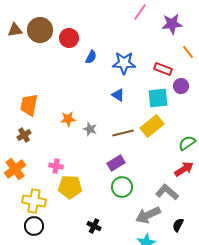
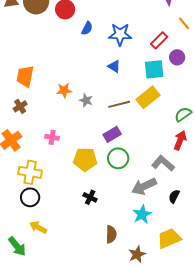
red rectangle: (163, 69) -> (159, 40), turned -66
red arrow: (184, 169) -> (180, 140), turned -36
yellow pentagon: (70, 187) -> (85, 159), moved

